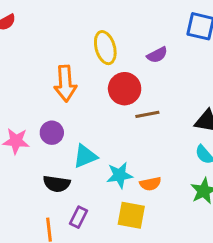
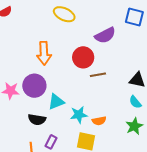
yellow ellipse: (105, 48) -> (64, 14), moved, turned -50
purple semicircle: (157, 55) -> (105, 35), size x1.5
purple circle: (52, 133) -> (34, 86), size x1.5

